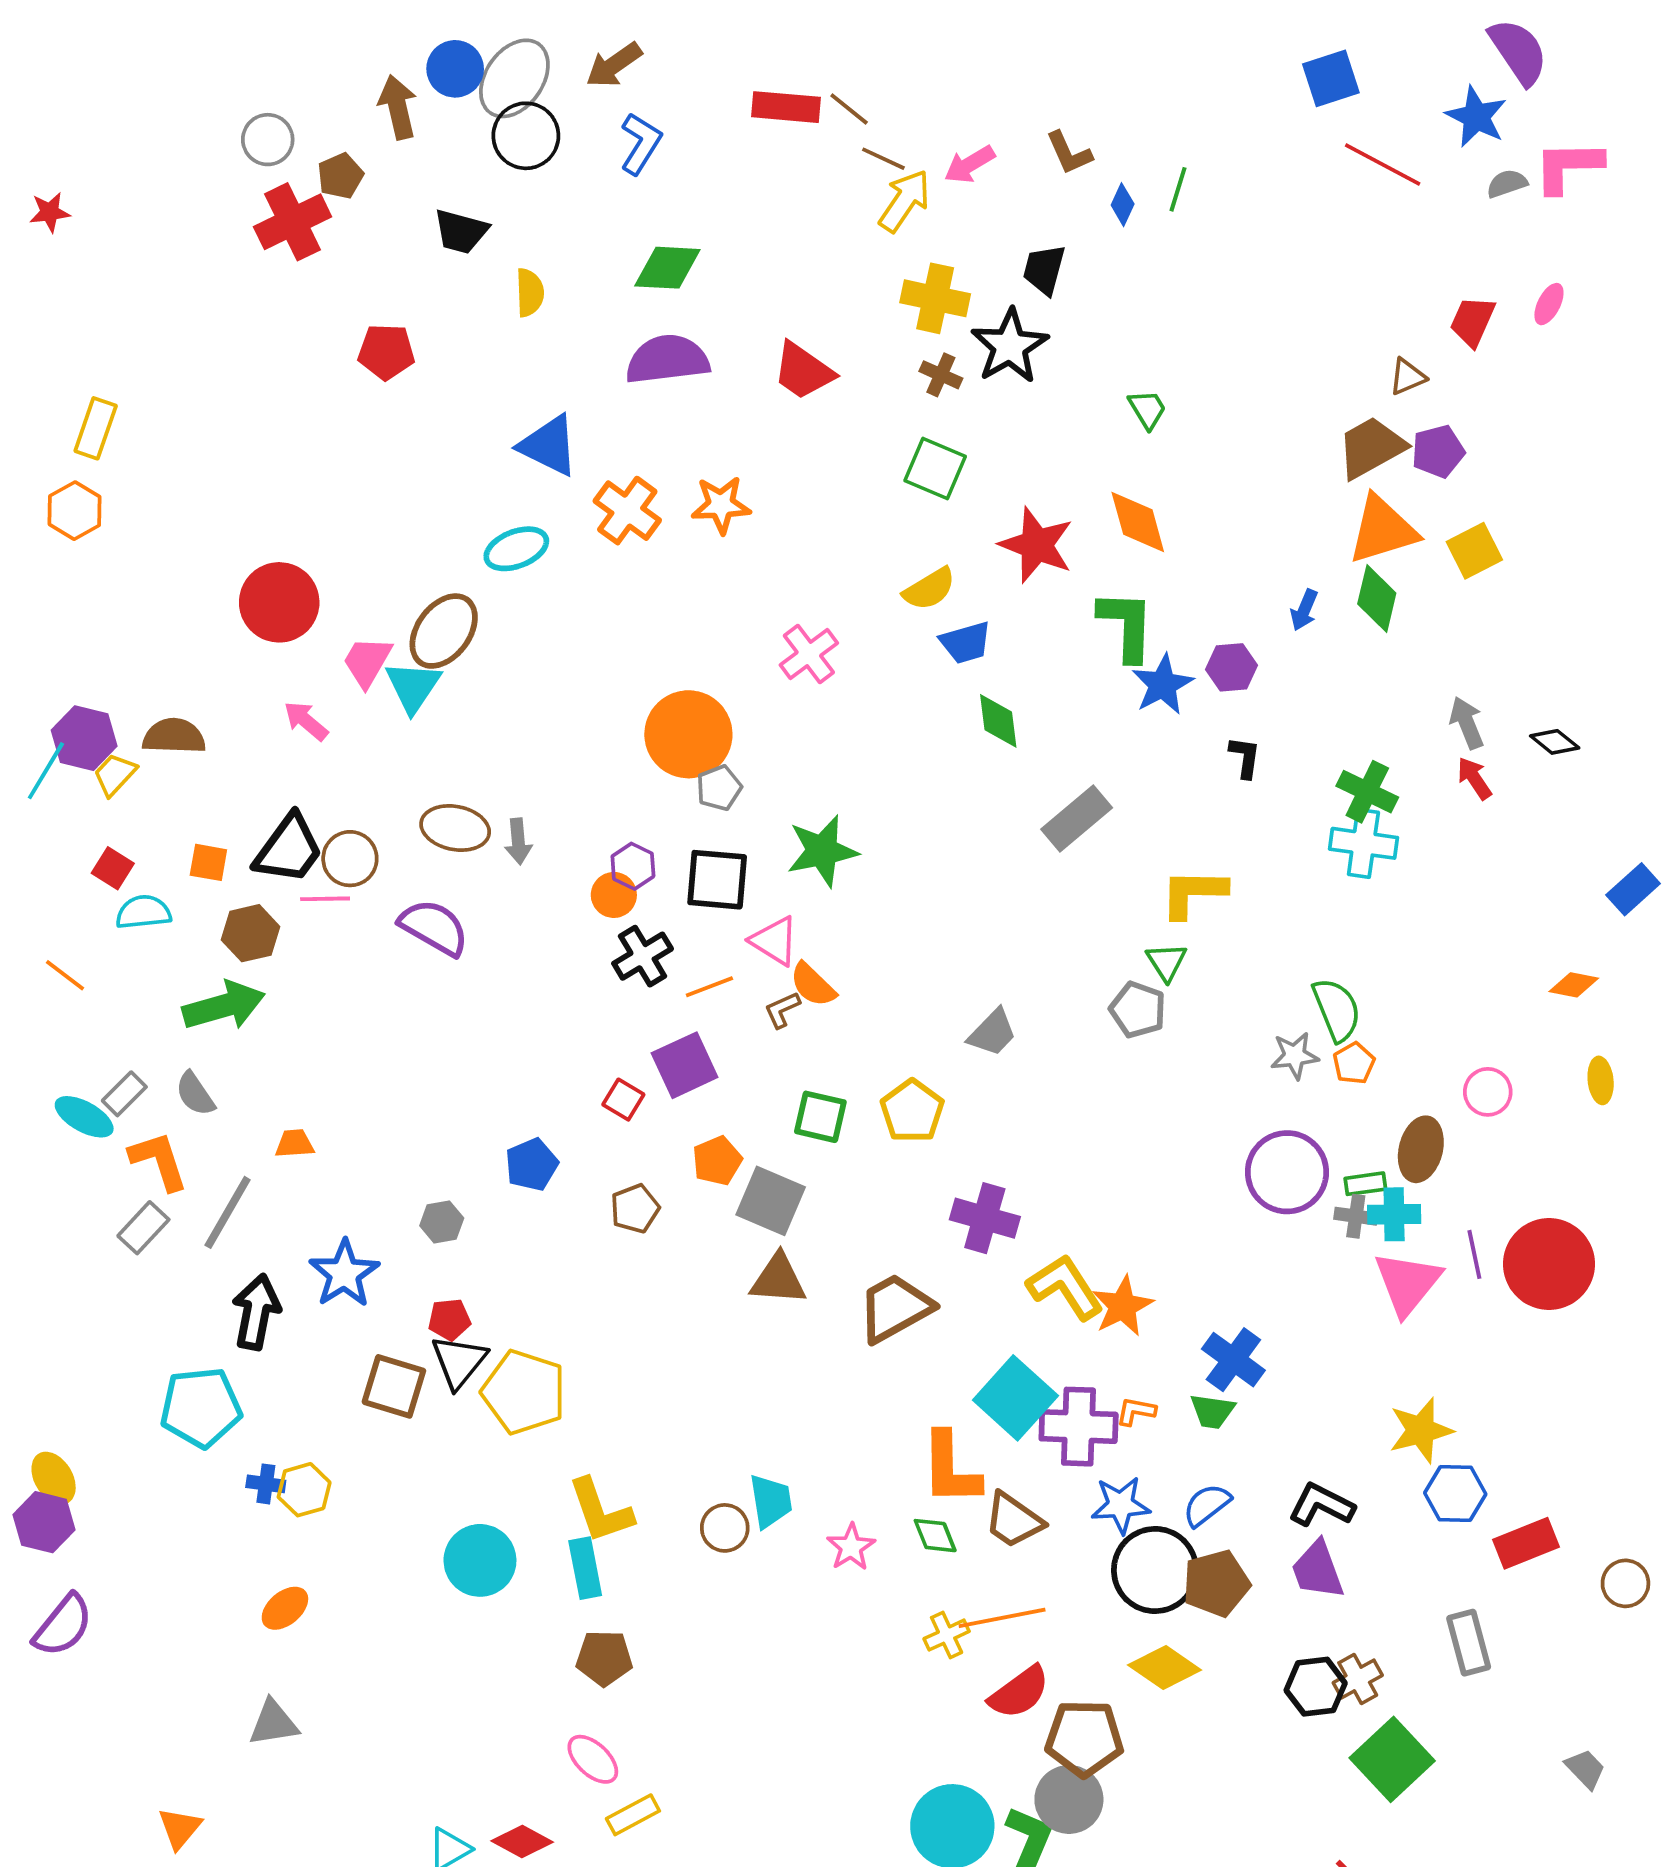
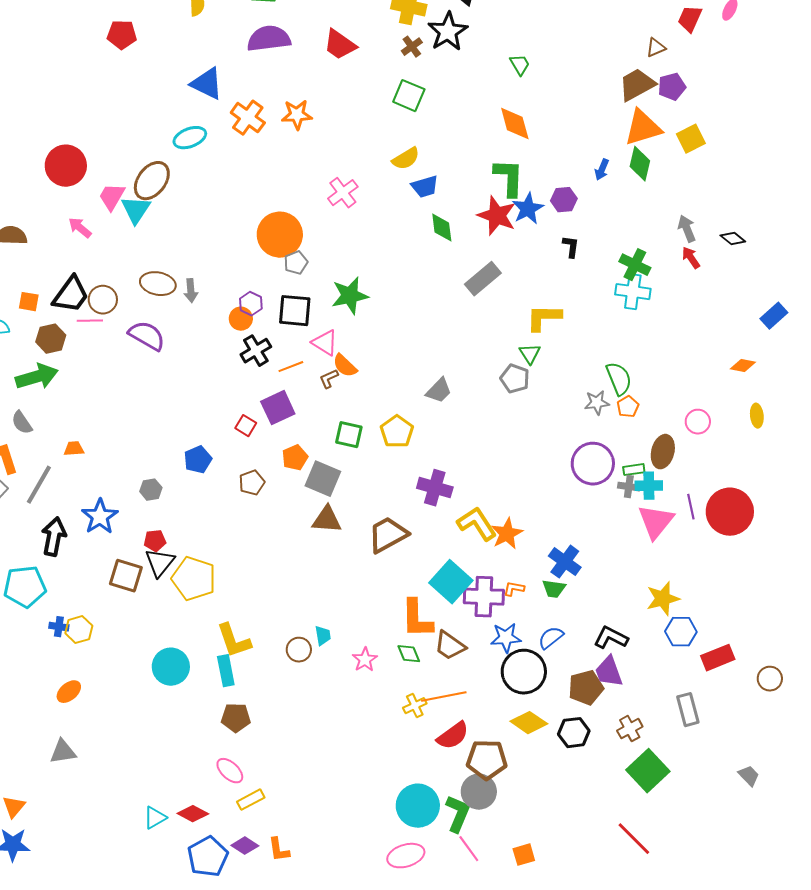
brown cross: (941, 375) -> (412, 47), turned 30
red star: (1036, 545) -> (497, 216), moved
cyan trapezoid: (771, 1501) -> (323, 636), size x0.7
brown pentagon: (1216, 1583) -> (586, 688), moved
black hexagon: (1316, 1687) -> (574, 733), moved

